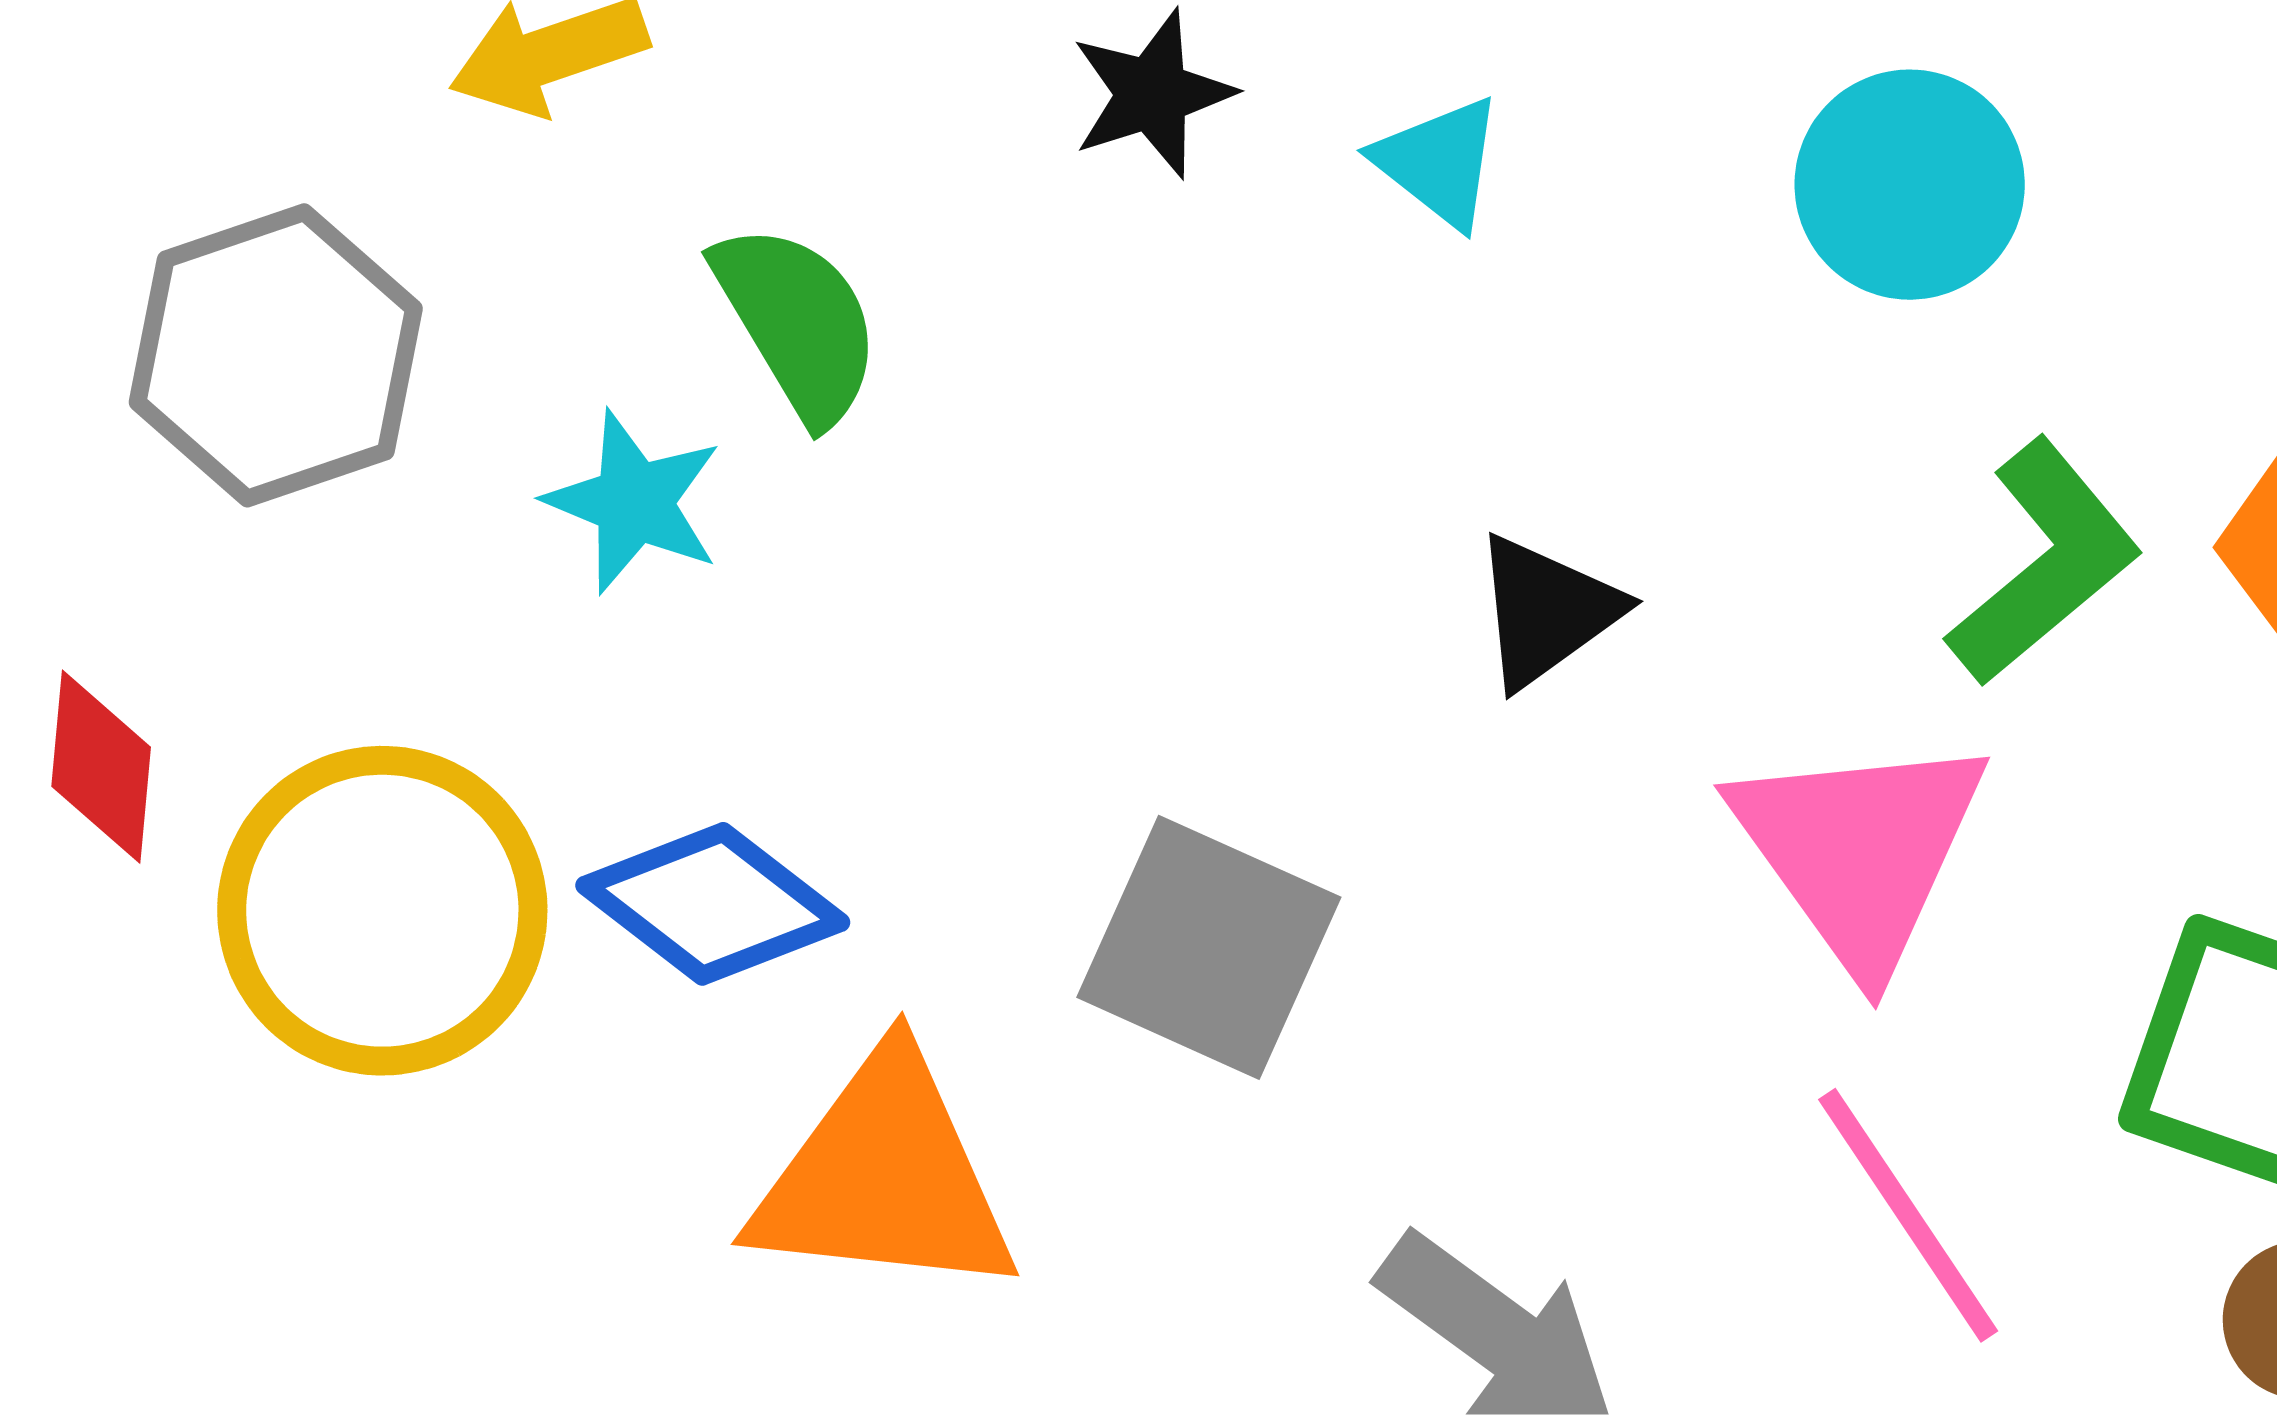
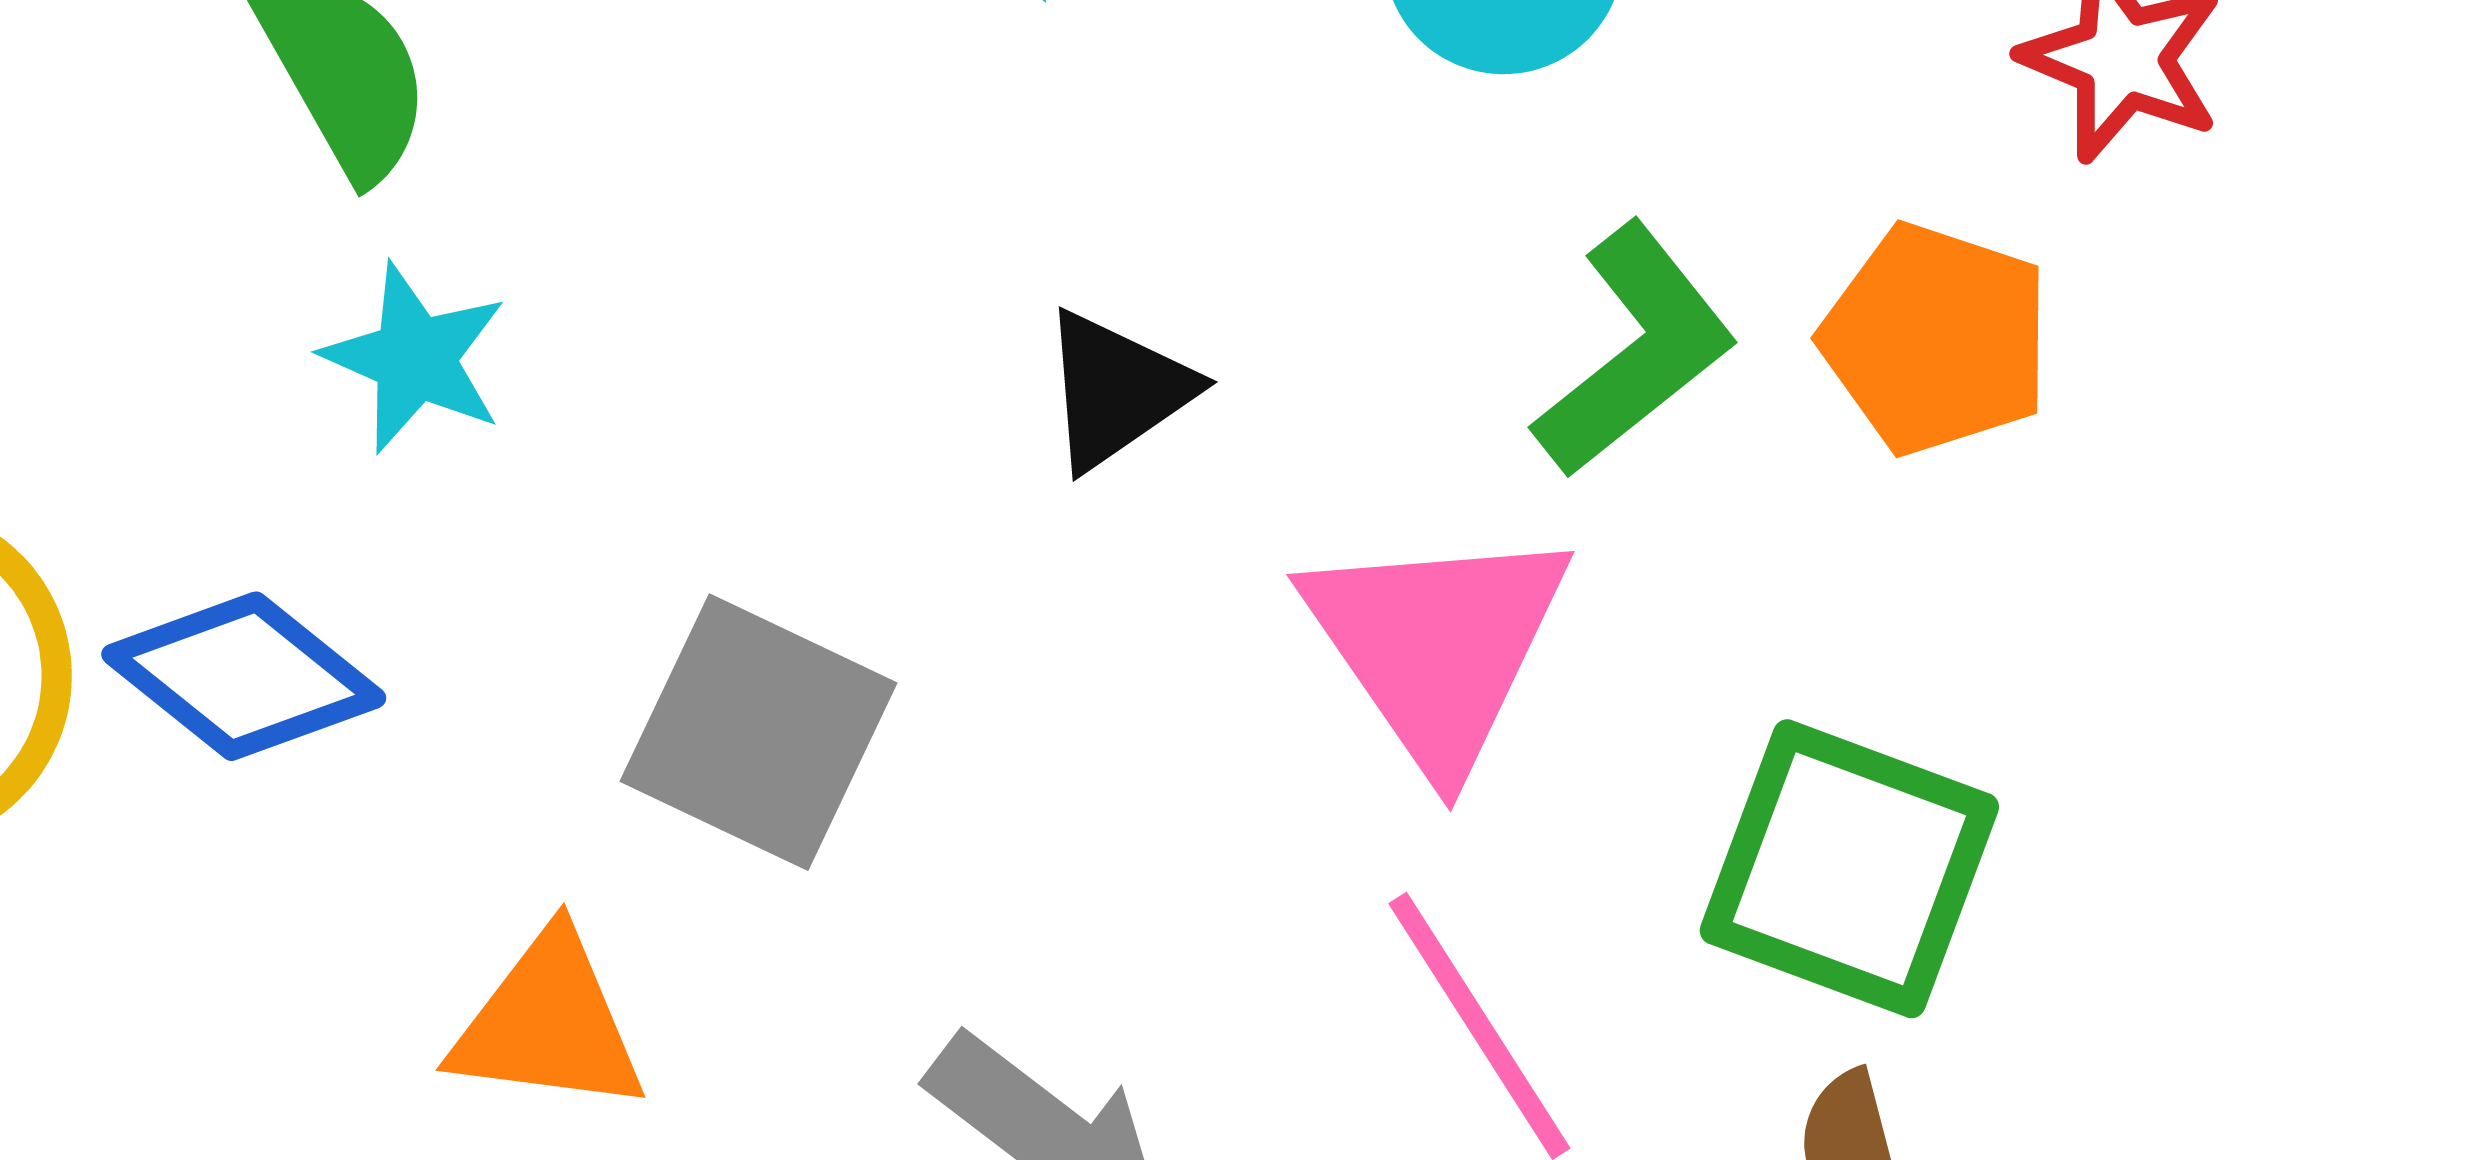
cyan star: (634, 502) -> (415, 358), moved
orange triangle: (884, 1177) -> (548, 1023), moved, size x0.7

